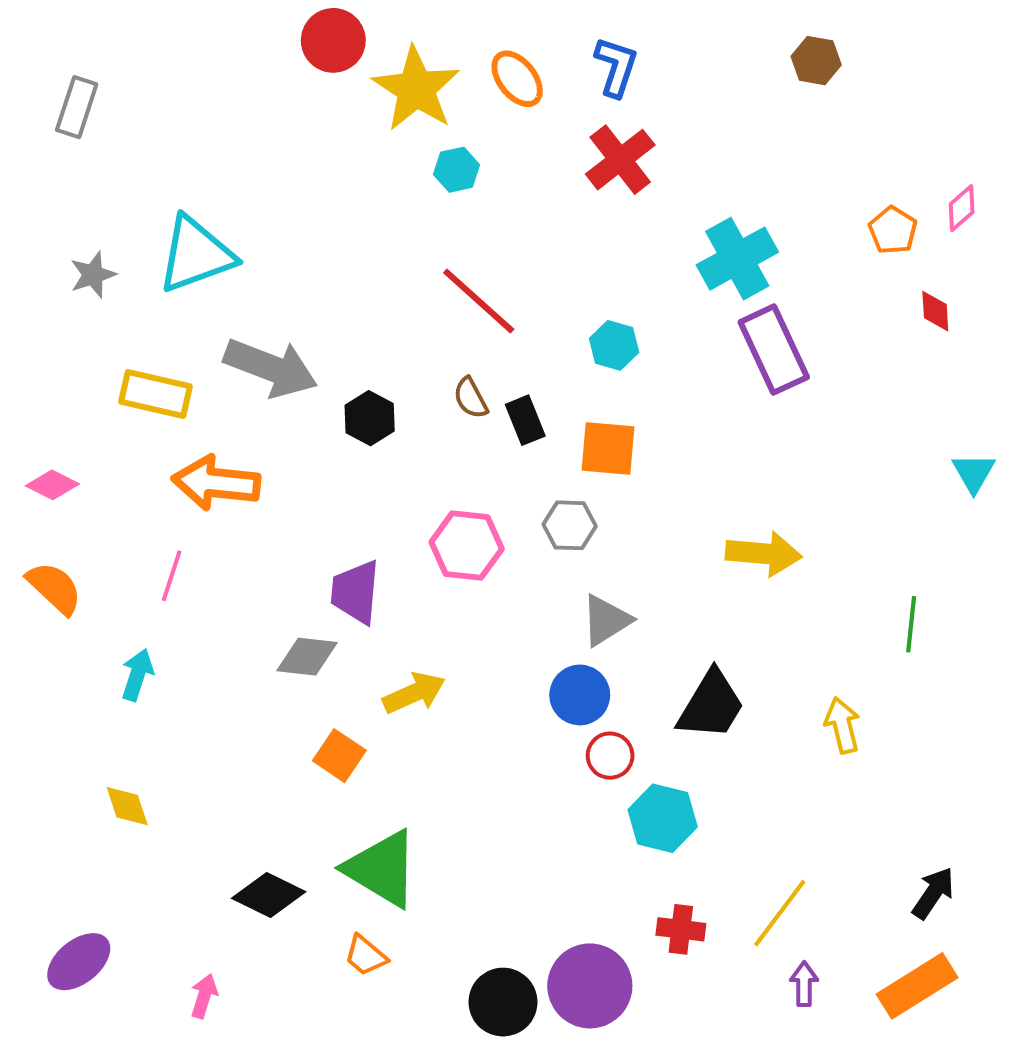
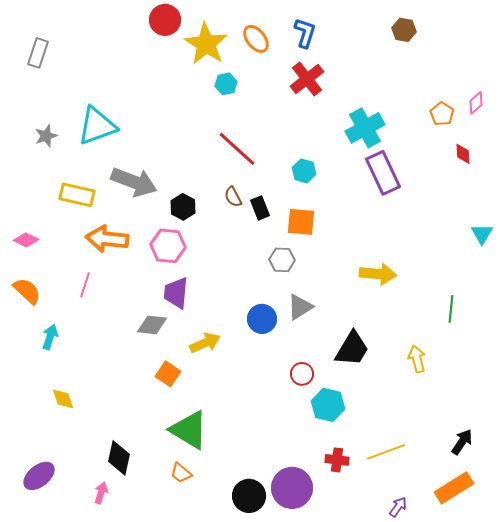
pink hexagon: (467, 545) -> (168, 246), moved
cyan arrow: (137, 675) -> (50, 337), moved
blue circle: (580, 695) -> (262, 319), moved
black diamond: (269, 895) -> (119, 458), moved, turned 76
yellow line: (780, 913) -> (386, 452), turned 33
purple arrow: (804, 984) -> (398, 507), moved, turned 35

